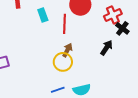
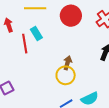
red line: (64, 24) -> (25, 44), moved

